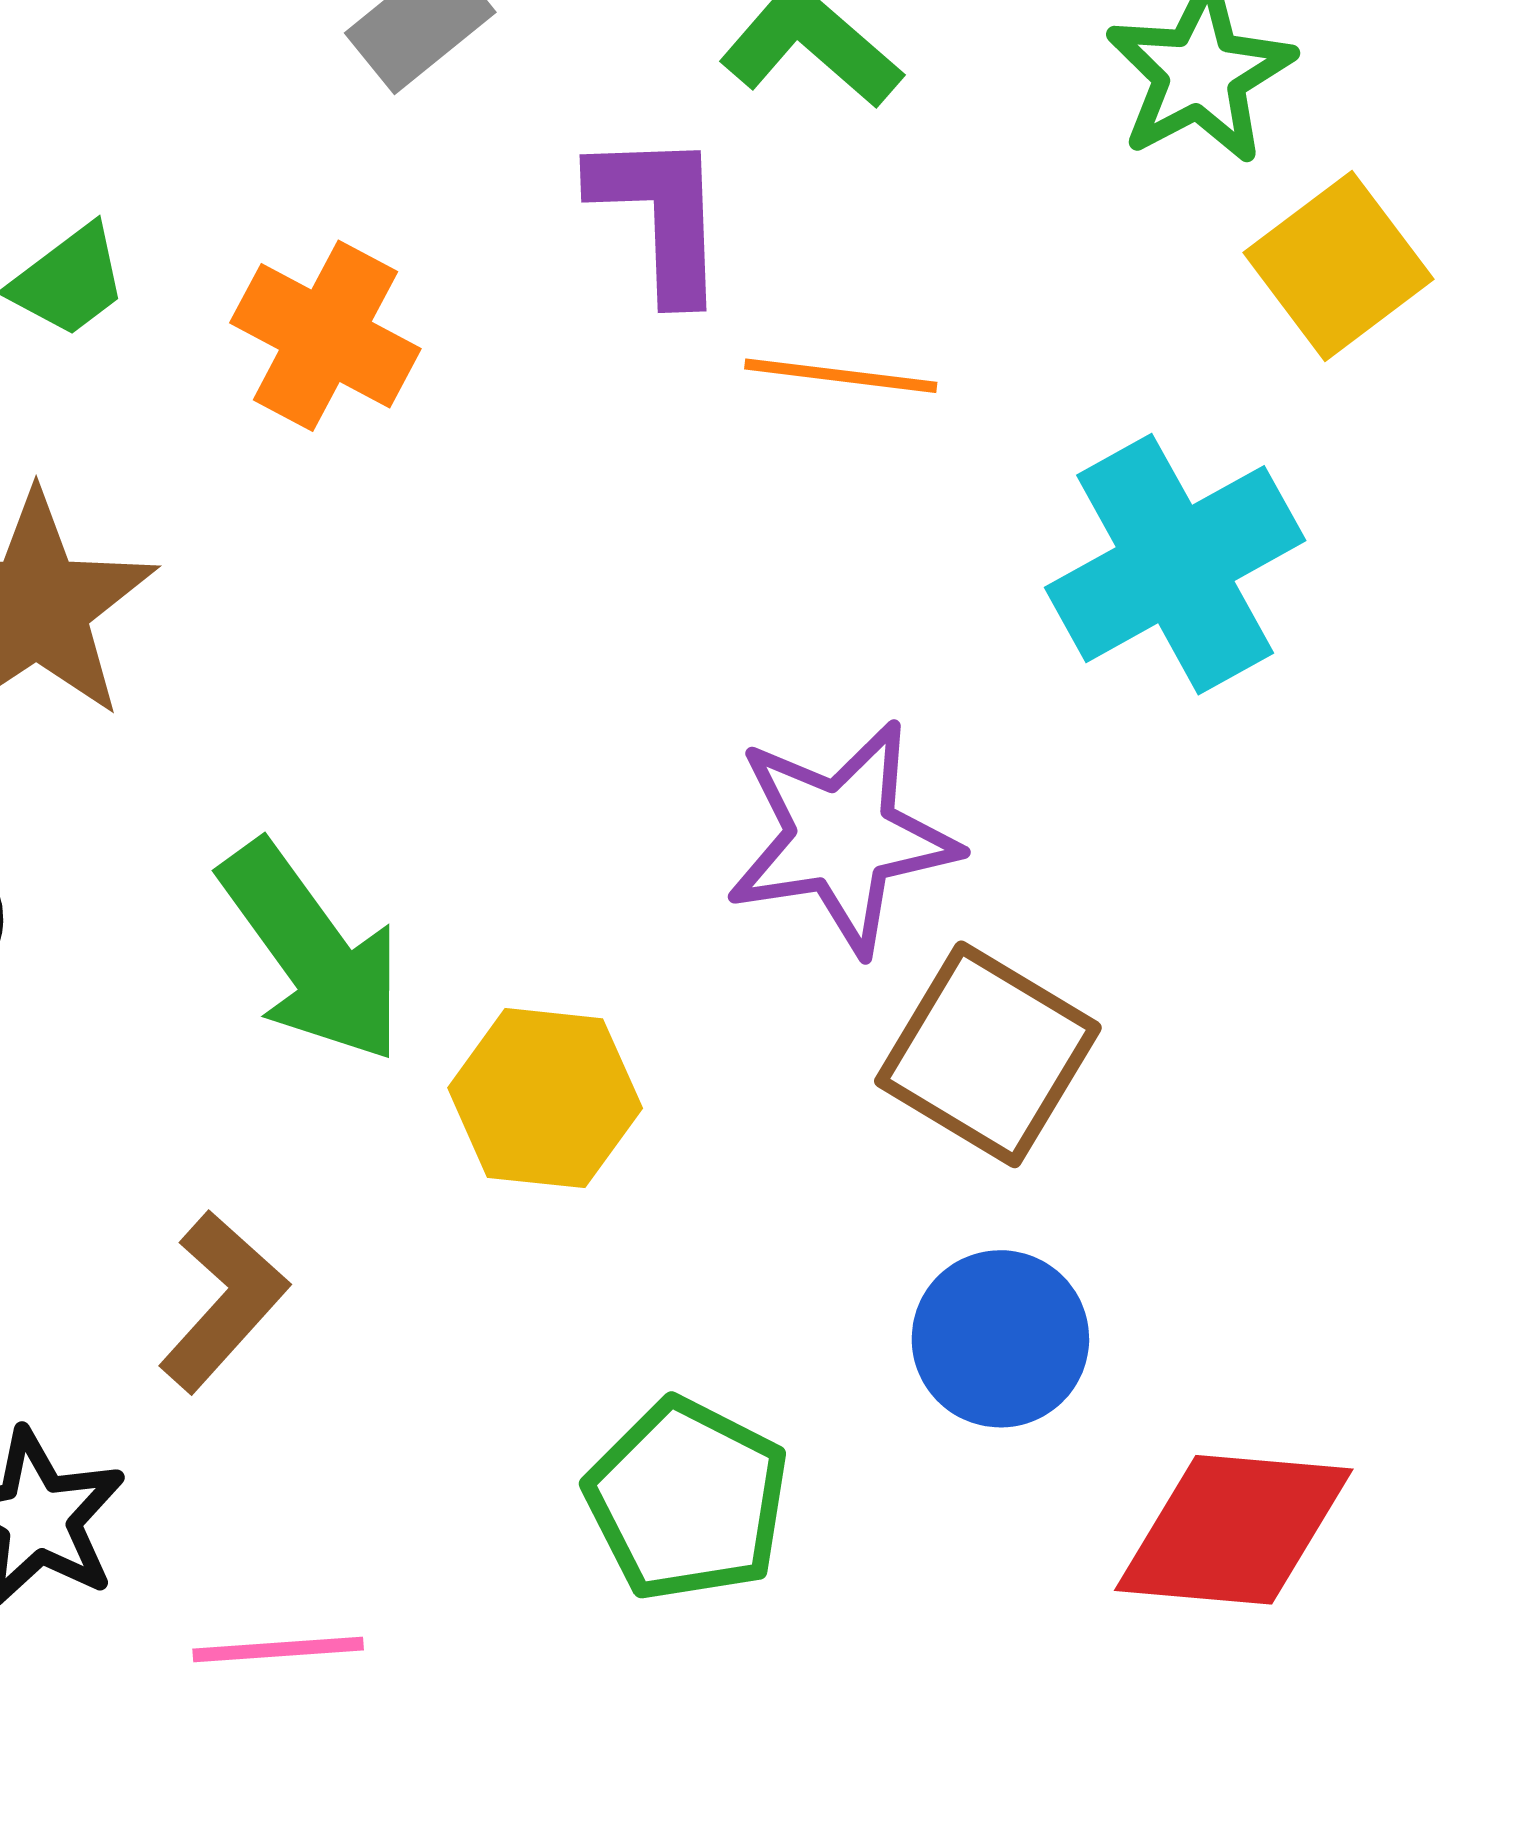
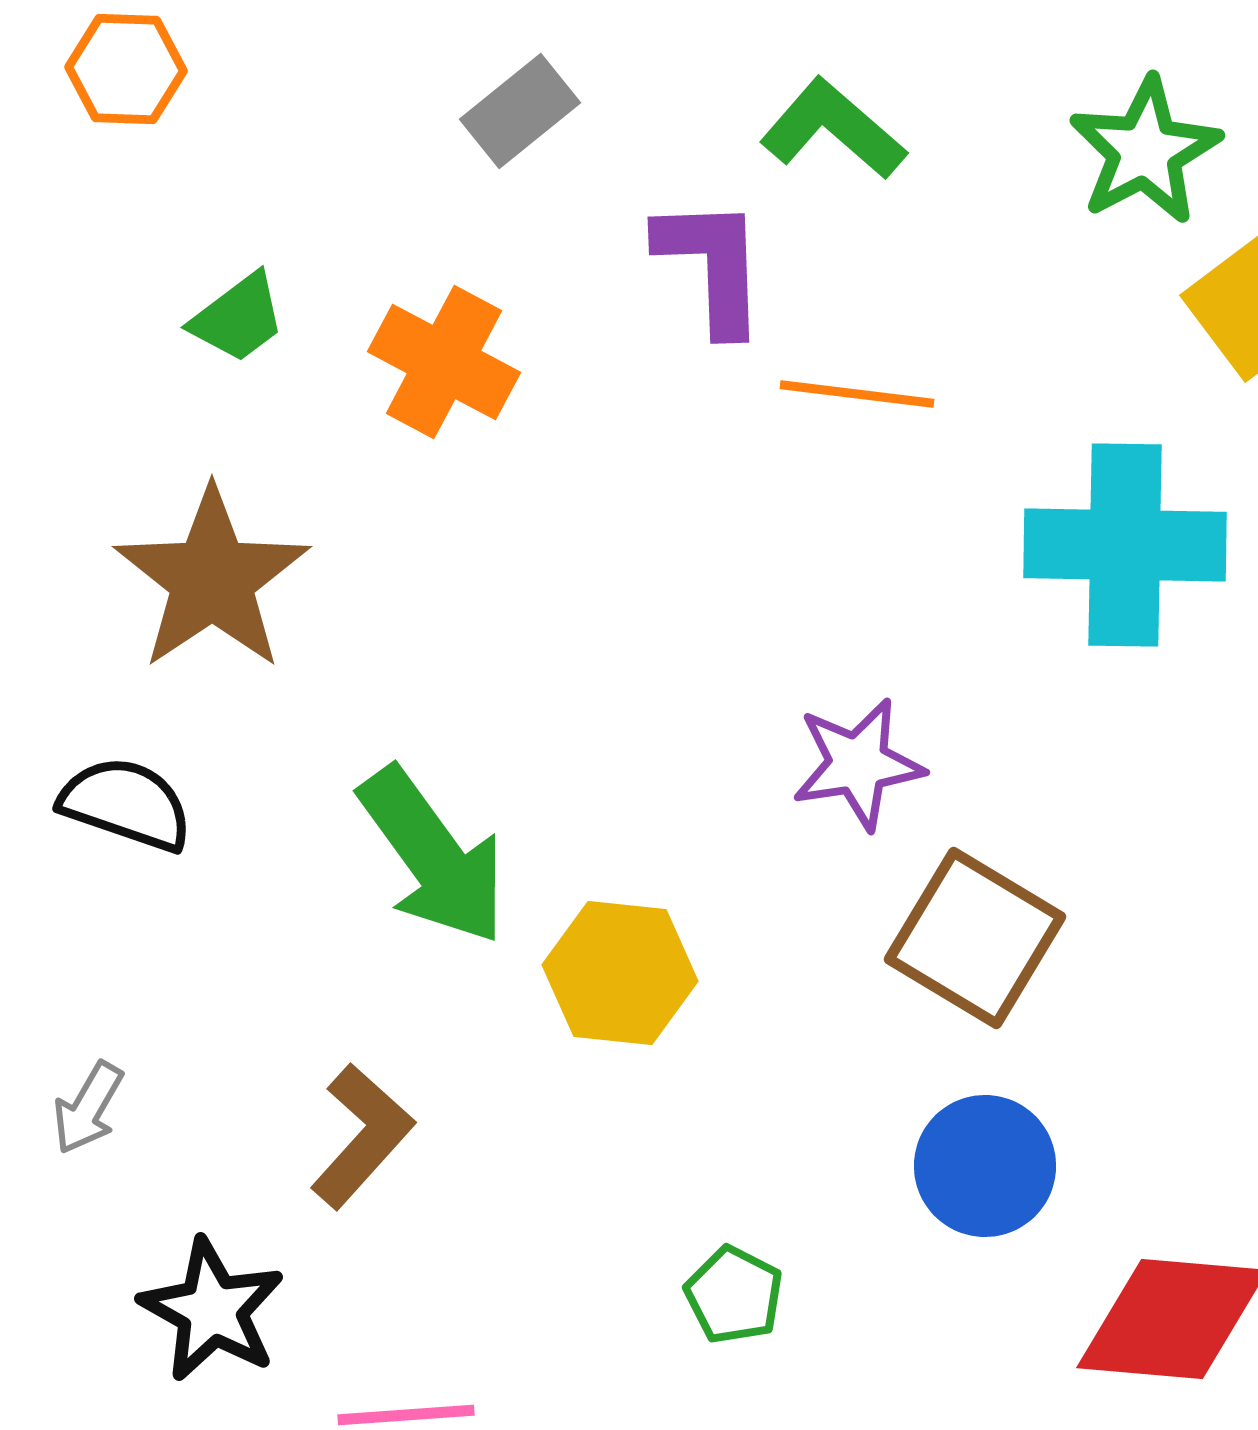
cyan cross: (1175, 564) -> (1125, 545), turned 30
purple star: (842, 837) -> (858, 764), size x0.7
green pentagon: (687, 1500) -> (734, 1295), size x0.6

